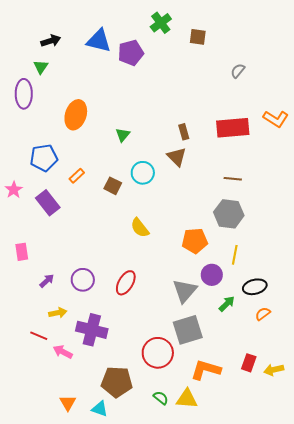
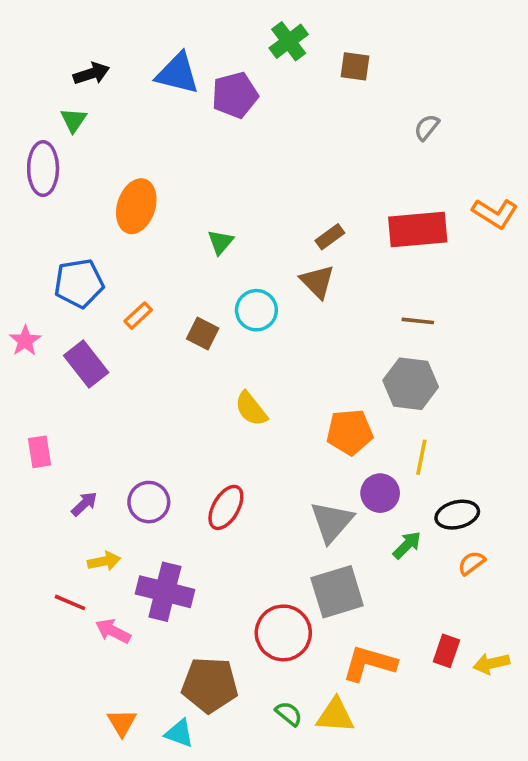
brown rectangle: (184, 132) -> (330, 237), turned 70

